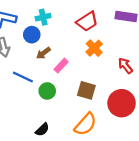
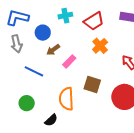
cyan cross: (43, 17) -> (65, 16), moved
green circle: (47, 91) -> (27, 103), moved
orange semicircle: (85, 124) -> (66, 99), moved, turned 135

